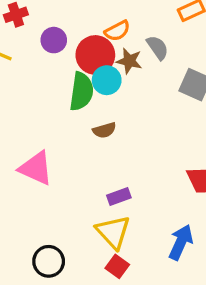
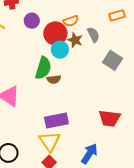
green semicircle: (81, 91) -> (43, 68), moved
purple rectangle: (119, 197) -> (56, 121), size x1.6

